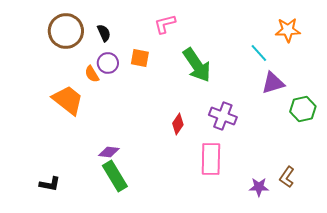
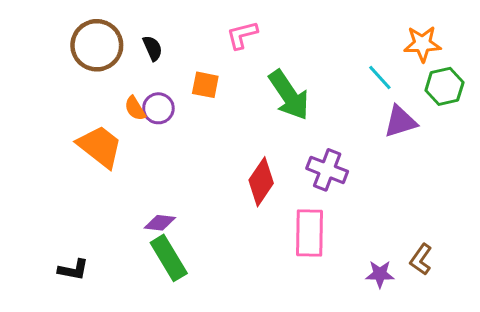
purple circle: (108, 63) -> (158, 108), moved
green hexagon: (303, 109) -> (444, 86), moved
red diamond: (178, 124) -> (261, 182), size x1.5

